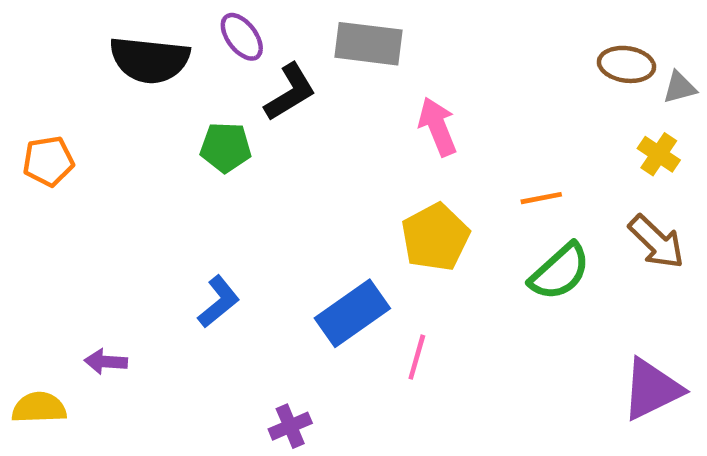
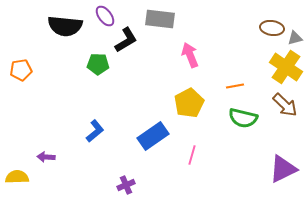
yellow cross: (659, 154) -> (286, 67), size x1.8
green semicircle: (560, 272) -> (243, 118), turned 56
pink line: (417, 357) -> (192, 155), moved

